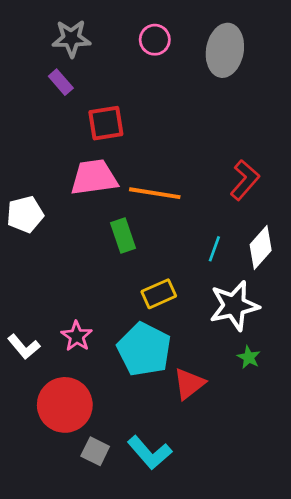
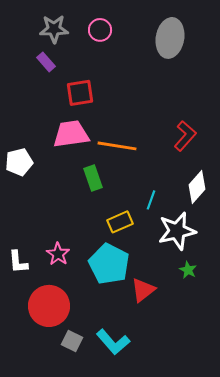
pink circle: (155, 40) -> (100, 30), moved
cyan line: (214, 249) -> (151, 200), moved
white L-shape: (24, 347) -> (18, 262), turned 35

